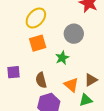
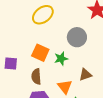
orange square: (38, 43) -> (40, 53), moved, turned 30
brown triangle: (91, 80) -> (85, 75), moved

